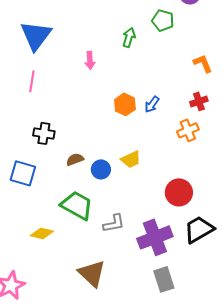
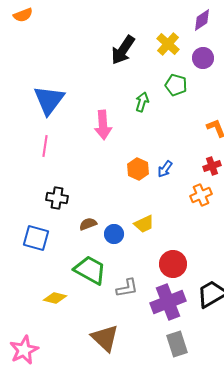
pink arrow: (90, 60) -> (103, 125), size x1.6
red circle: (179, 192) -> (173, 264), moved

